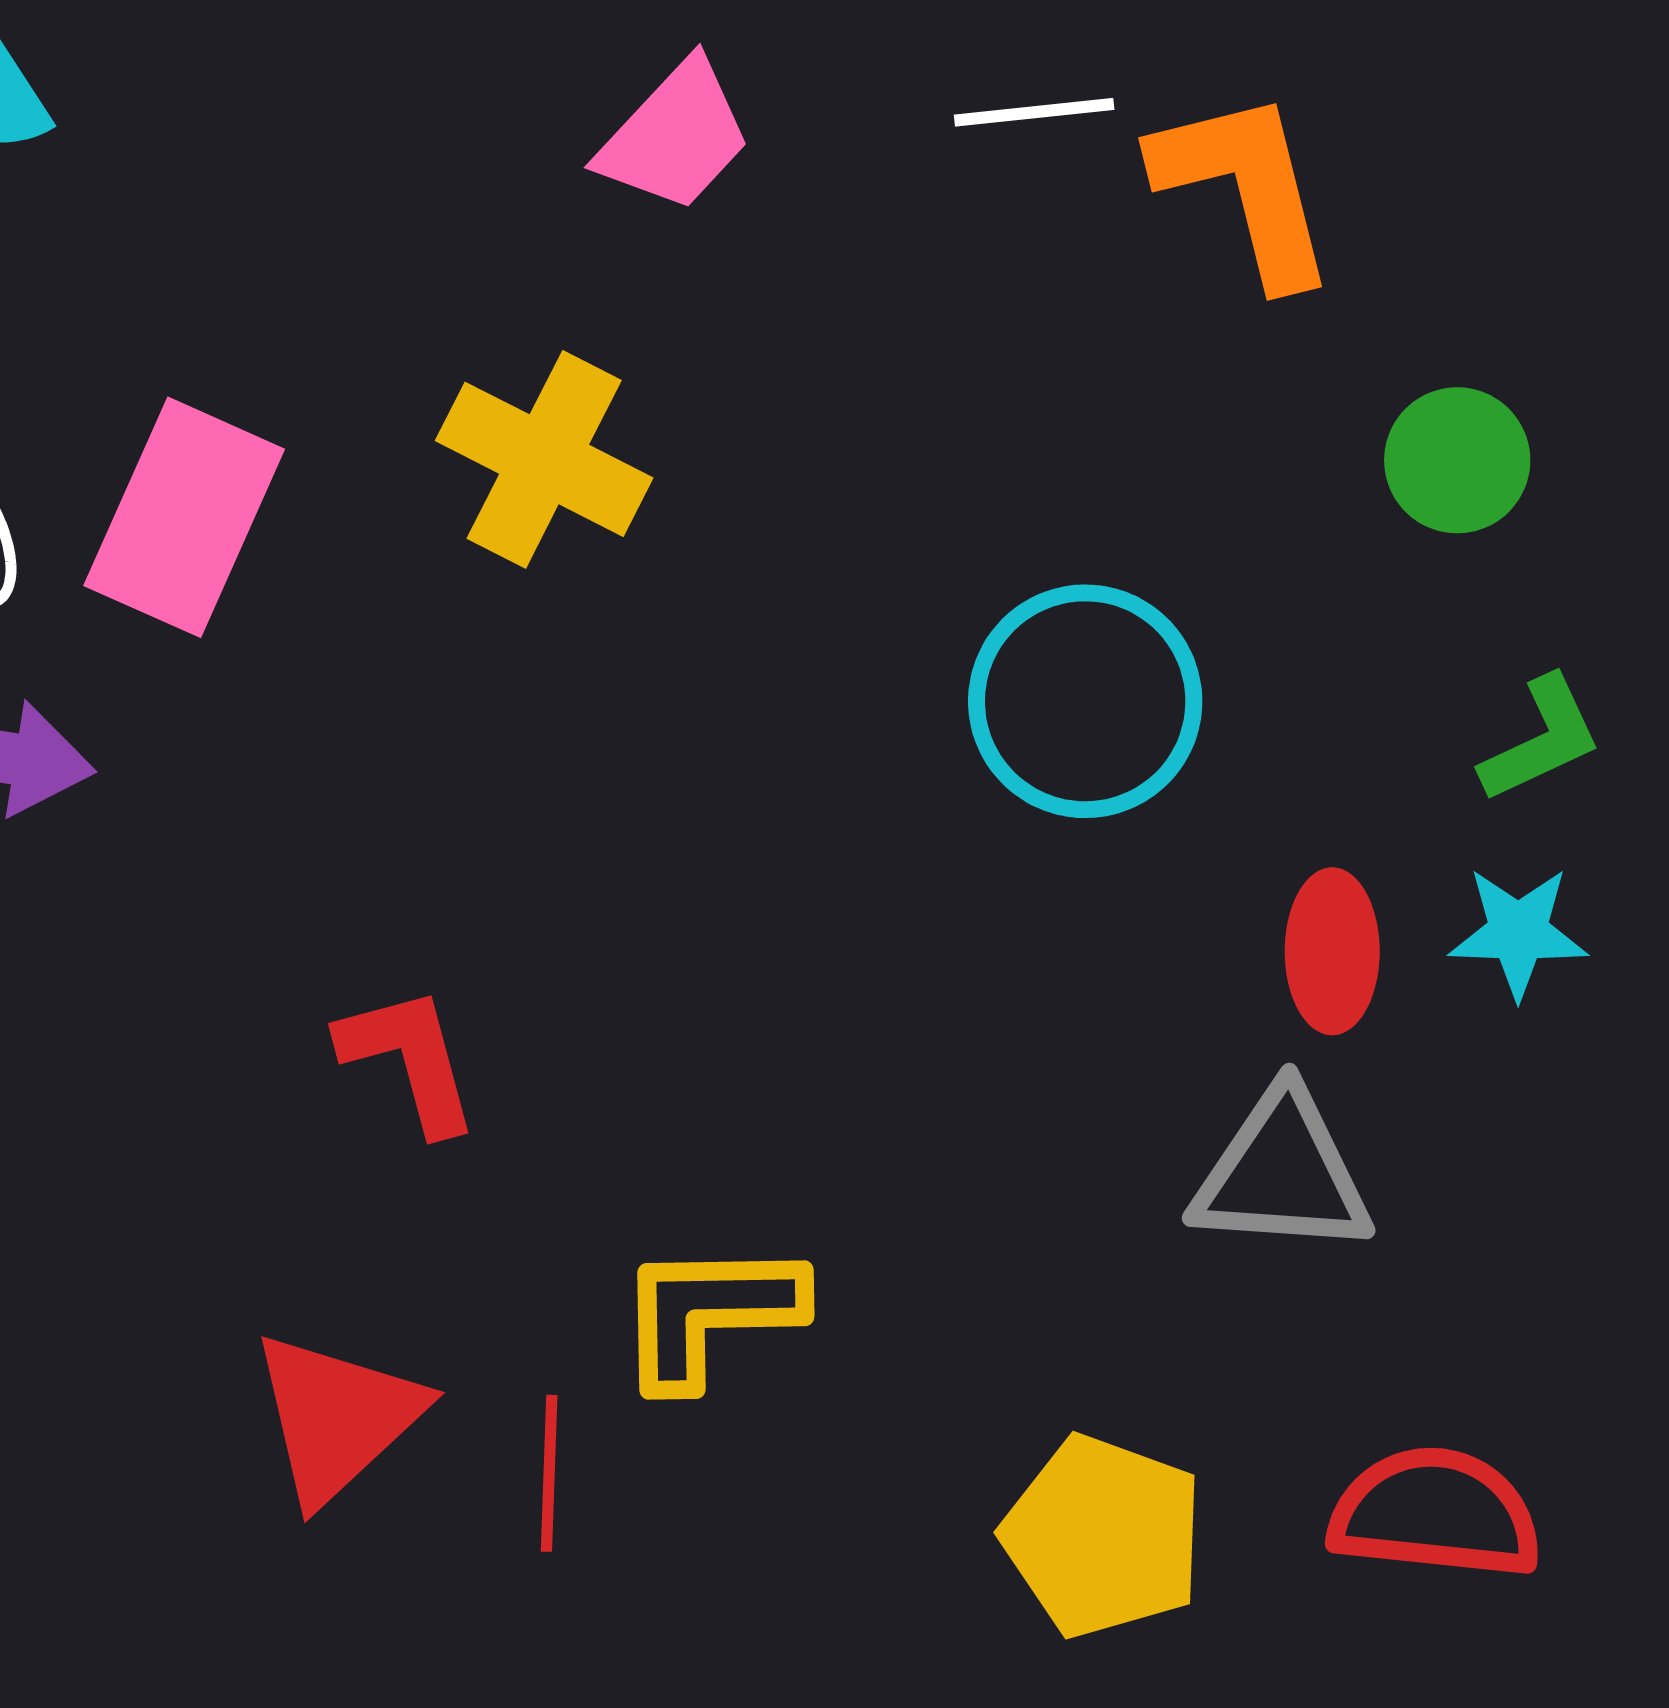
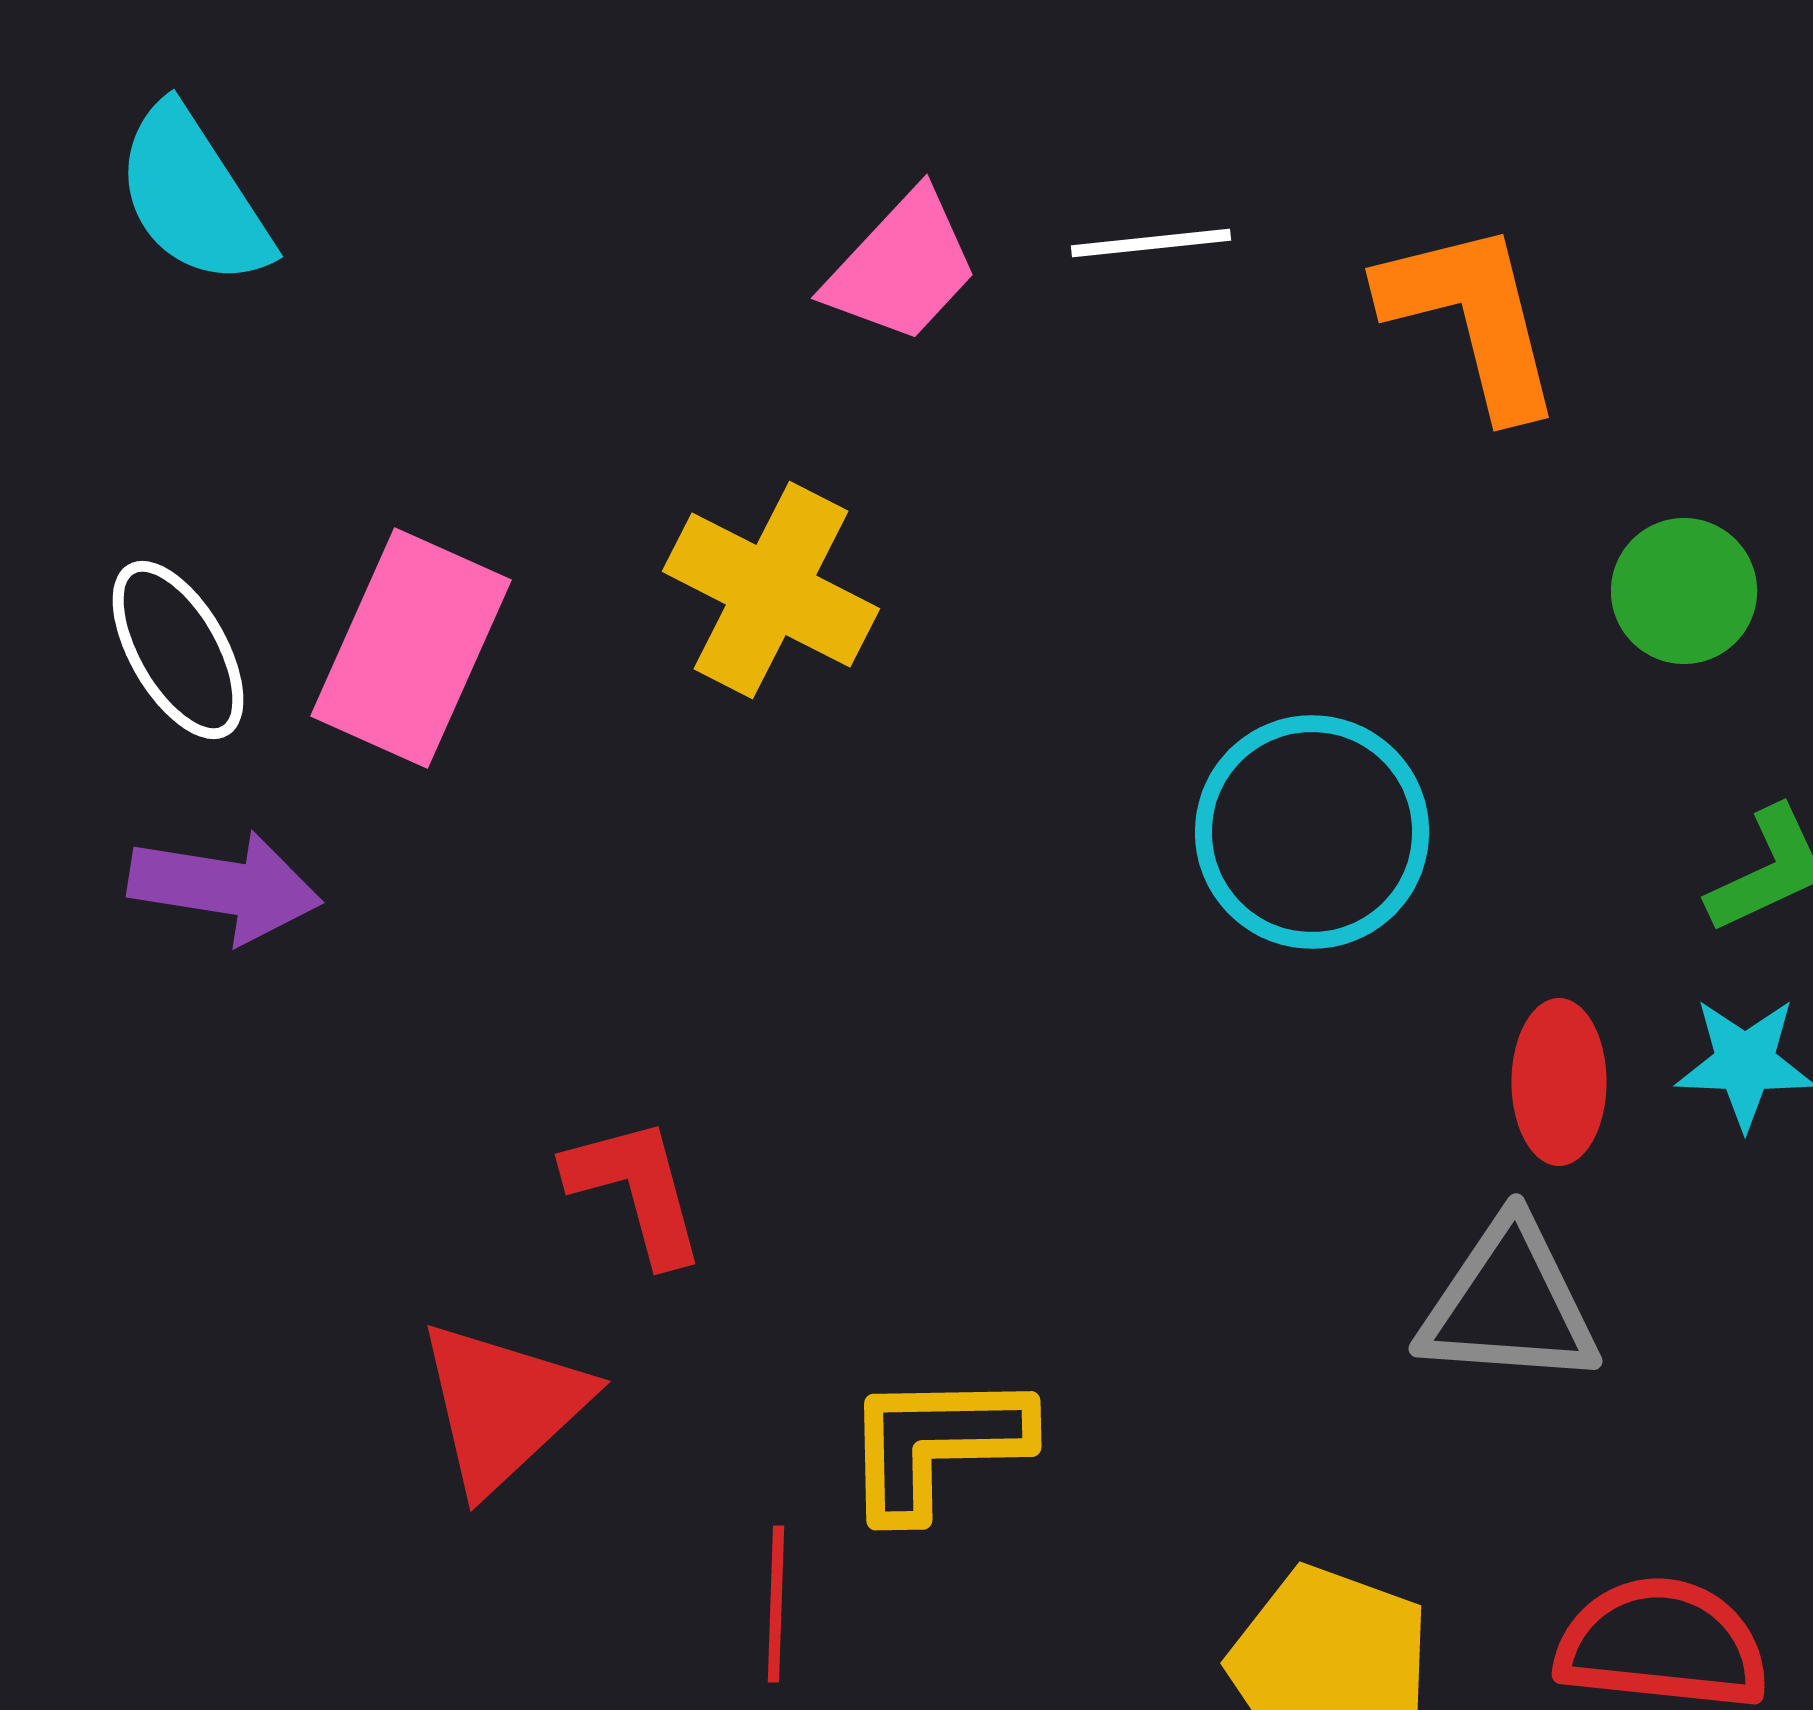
white line: (1034, 112) -> (1151, 243), moved
red triangle: (337, 1417) -> (503, 1406), moved

